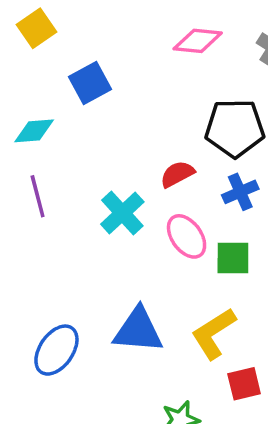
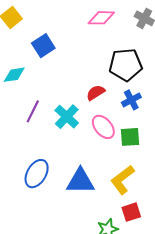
purple line: (38, 196) -> (33, 111), moved, turned 45
blue ellipse: (56, 350) -> (37, 174), moved
red square: (244, 384) -> (131, 212), moved

